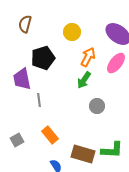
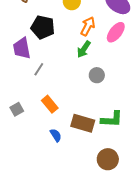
black pentagon: (43, 58) -> (43, 27), turned 30
gray line: (39, 100) -> (39, 69), turned 40

